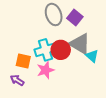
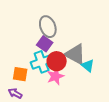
purple square: (75, 18) -> (45, 44), moved
pink star: (46, 70) -> (55, 76), moved

